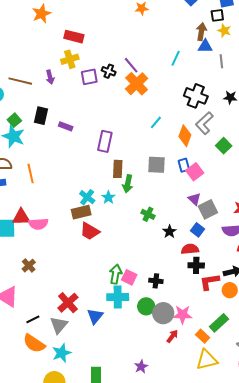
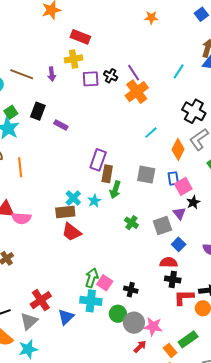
purple rectangle: (105, 141) -> (98, 160), moved
gray square: (208, 209) -> (162, 225), moved
black star: (169, 232) -> (193, 202), moved

